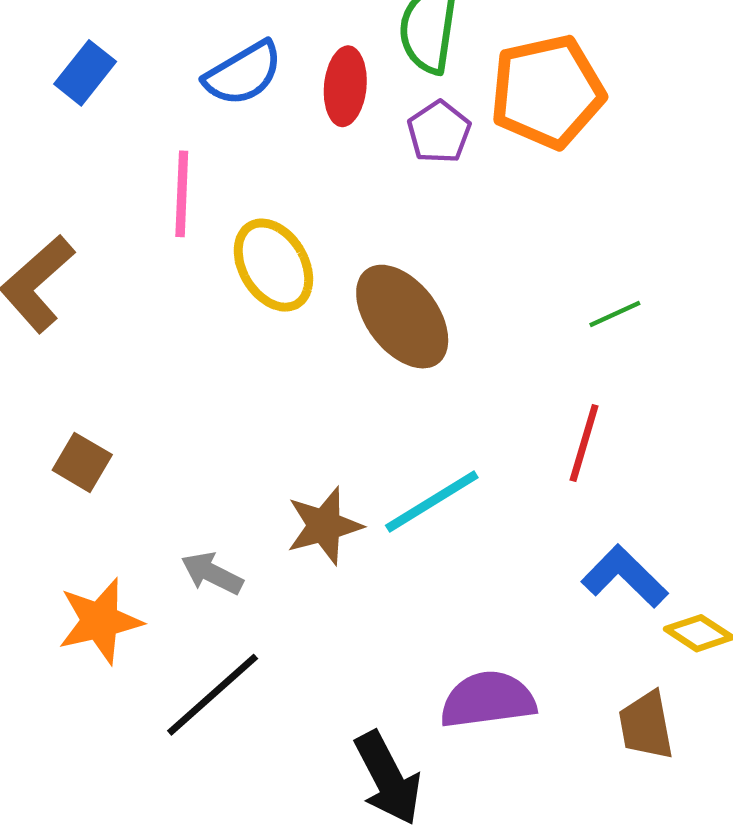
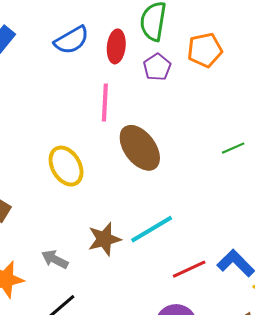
orange pentagon: (547, 92) -> (205, 50), size x0.7
pink line: (182, 194) -> (105, 103), moved
yellow ellipse: (273, 265) -> (66, 166), moved
red line: (584, 443) -> (189, 269), moved, turned 48

